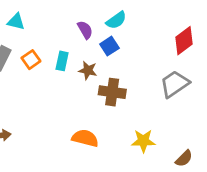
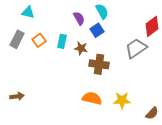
cyan semicircle: (116, 20) -> (102, 11), turned -84
gray trapezoid: (174, 84) -> (136, 48), moved
orange semicircle: (85, 138) -> (92, 98), moved

